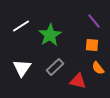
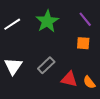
green star: (50, 35) -> (47, 21), moved
orange semicircle: (98, 68) -> (89, 82), moved

